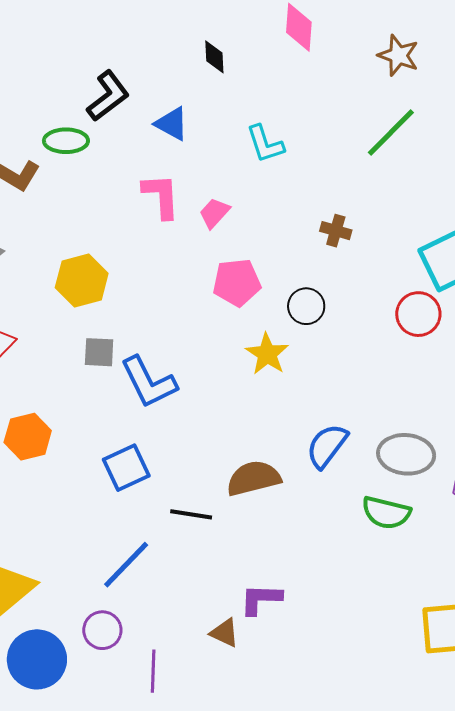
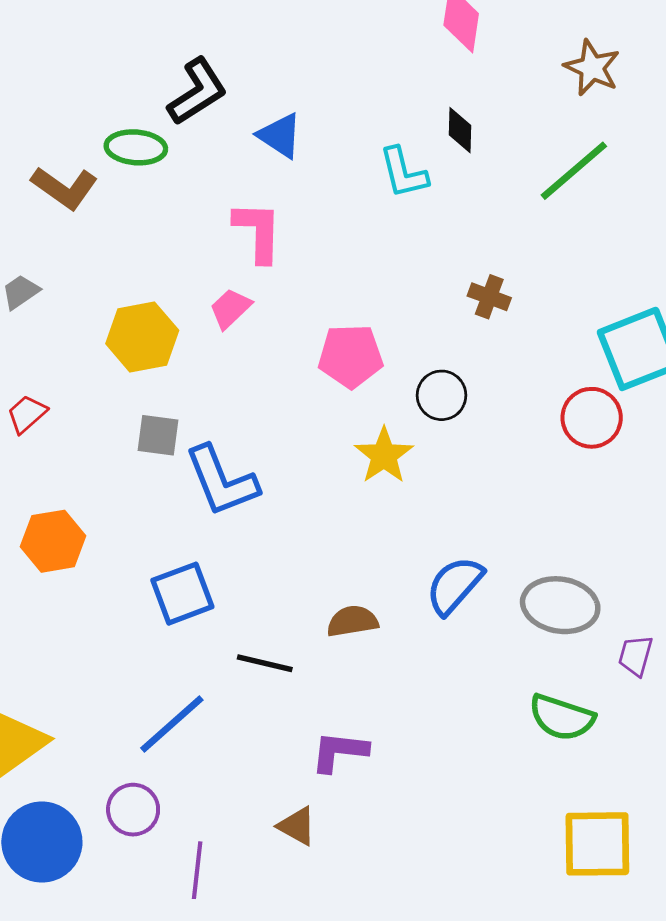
black diamond: (214, 57) -> (460, 130), moved
pink trapezoid: (214, 213) -> (230, 308), moved
brown semicircle: (254, 478) -> (352, 621), size x0.7
green semicircle: (386, 513) -> (562, 717), moved
purple L-shape: (261, 599) -> (339, 752), moved

